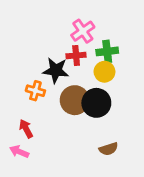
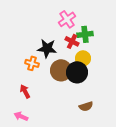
red cross: (76, 55) -> (72, 41), moved, turned 32
yellow circle: (104, 72) -> (83, 58), moved
pink arrow: (19, 152) -> (21, 116), moved

